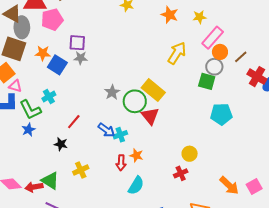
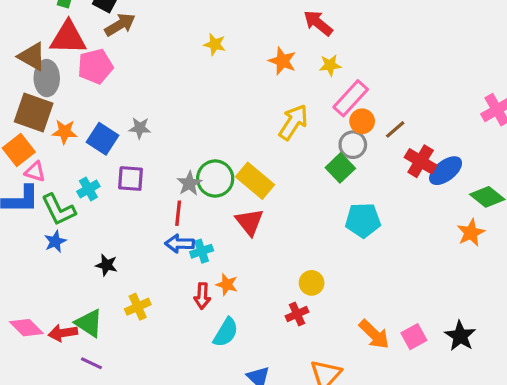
purple square: (77, 43) -> (131, 179), moved
orange star: (43, 53) -> (64, 132), moved
green square: (207, 81) -> (340, 168), turned 30
green circle: (135, 101) -> (215, 179), moved
red line: (74, 122) -> (178, 213), moved, turned -35
blue arrow: (106, 130) -> (180, 244), turned 144

